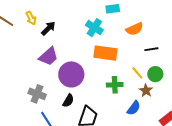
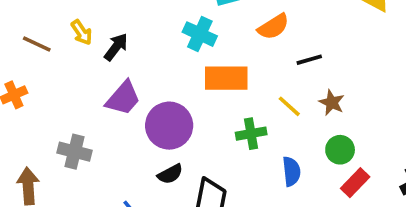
green circle: (155, 74) -> (340, 150), moved
brown star: (146, 90) -> (332, 103), moved
gray cross: (37, 94) -> (74, 152), moved
black semicircle: (68, 101) -> (170, 174), turned 40
blue semicircle: (134, 108) -> (291, 171), turned -35

